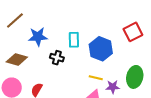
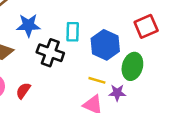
black cross: (57, 58) -> (50, 53), size x1.5
green ellipse: (135, 77) -> (132, 66), moved

